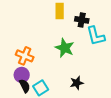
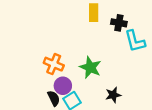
green star: (65, 48) -> (90, 67), moved
purple circle: (22, 75) -> (63, 86), moved

